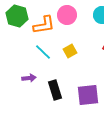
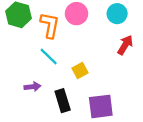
orange L-shape: (44, 25) -> (50, 25), turned -70
yellow square: (70, 51) -> (80, 70), moved

